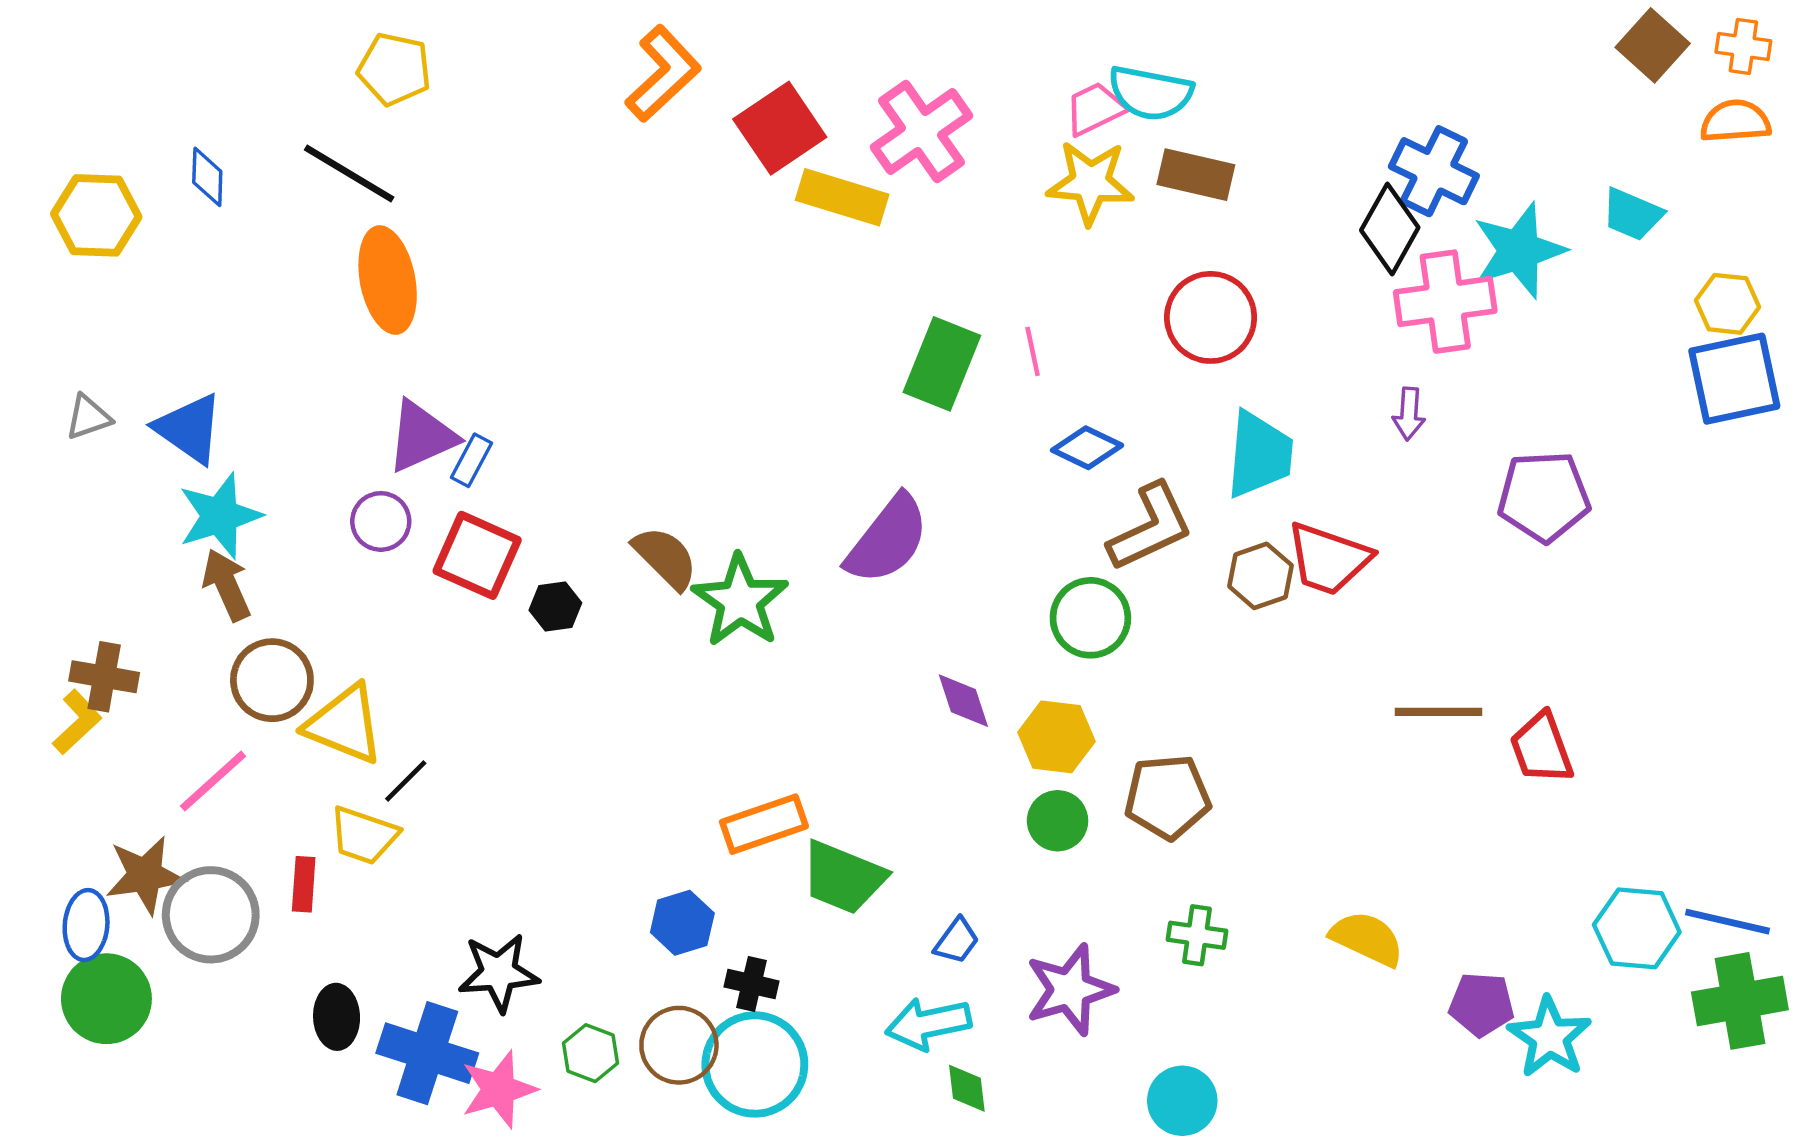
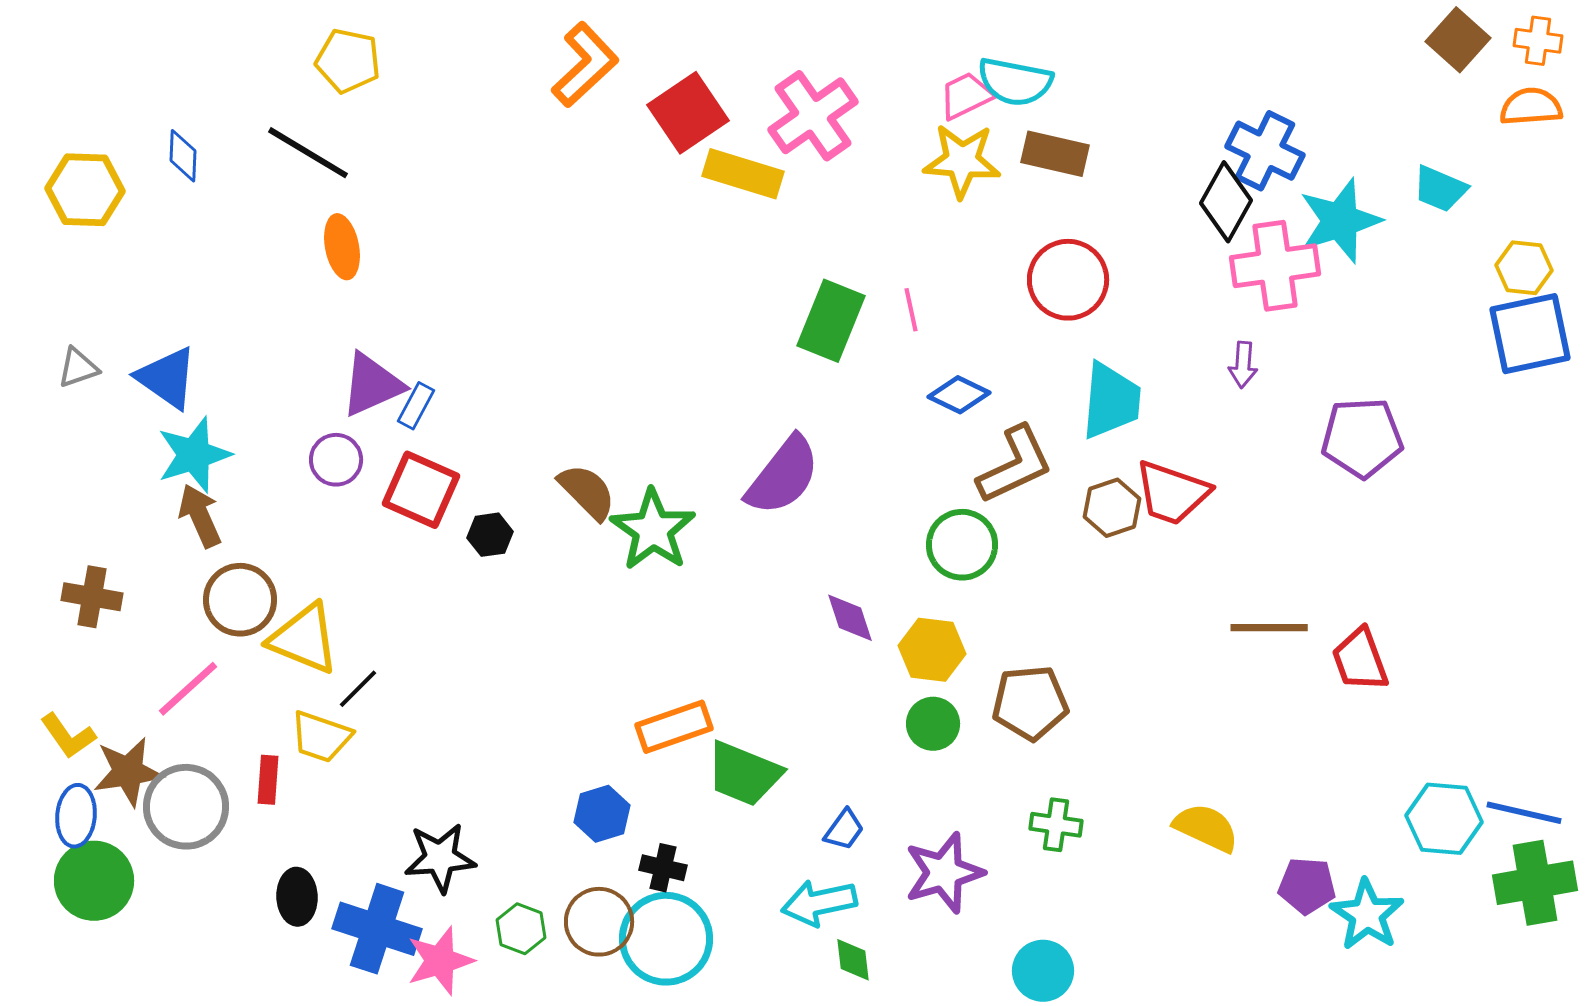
orange ellipse: (388, 280) -> (342, 247), size x0.7
yellow L-shape: (77, 722) -> (68, 736), moved, turned 98

